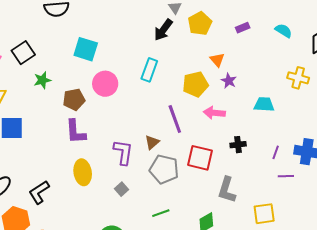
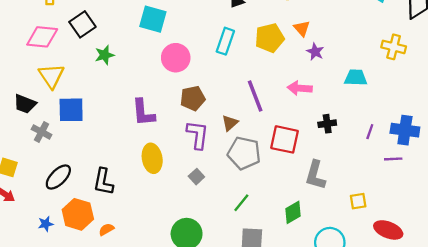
yellow pentagon: (195, 84) -> (270, 38), moved
brown pentagon: (74, 99) -> (193, 98), moved
purple line: (286, 176) -> (393, 159), moved
black L-shape: (39, 192) -> (103, 182), turned -45
green line: (161, 213) -> (241, 203), turned -30
yellow square: (264, 214) -> (358, 201), size x0.7

